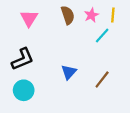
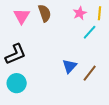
brown semicircle: (68, 15) -> (45, 13), moved
blue triangle: (69, 72) -> (70, 66), moved

